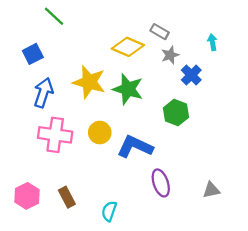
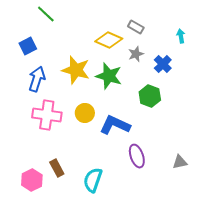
gray star: (170, 55) -> (136, 54), moved
pink hexagon: (27, 196) -> (32, 180), moved
cyan semicircle: (109, 211) -> (93, 180), size x1.4

